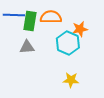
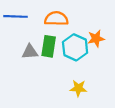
green rectangle: (30, 21) -> (49, 46), moved
orange star: (80, 29) -> (96, 39), moved

